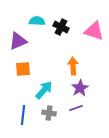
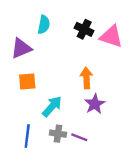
cyan semicircle: (37, 21) -> (44, 25), turned 98
black cross: (61, 27) -> (84, 29), moved
purple line: (76, 108) -> (79, 137), moved, turned 40

